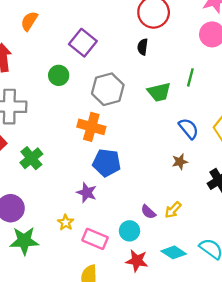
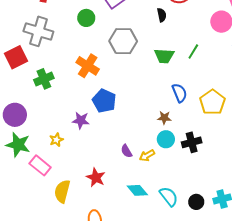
black semicircle: (143, 47) -> (162, 15), turned 144
orange cross: (91, 127) -> (88, 66), moved
purple star: (87, 193) -> (81, 120), turned -30
cyan circle: (129, 231) -> (166, 139), moved
pink rectangle: (95, 239) -> (40, 165), moved
red star: (137, 261) -> (96, 178), moved

